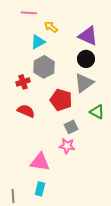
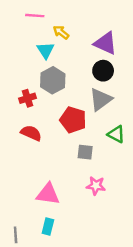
cyan triangle: (38, 42) -> (46, 50), turned -35
gray square: (71, 127) -> (85, 152), turned 32
pink star: (67, 146) -> (96, 186), moved

